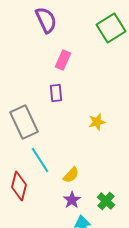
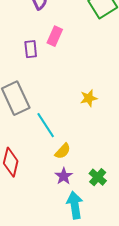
purple rectangle: (56, 93) -> (31, 49), moved
cyan line: (40, 160) -> (46, 125), moved

